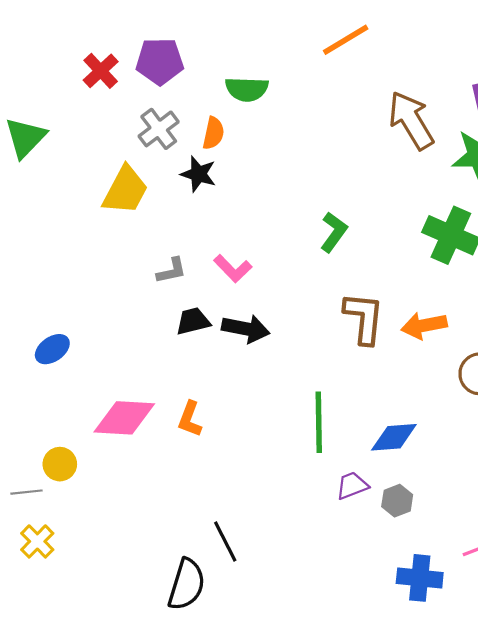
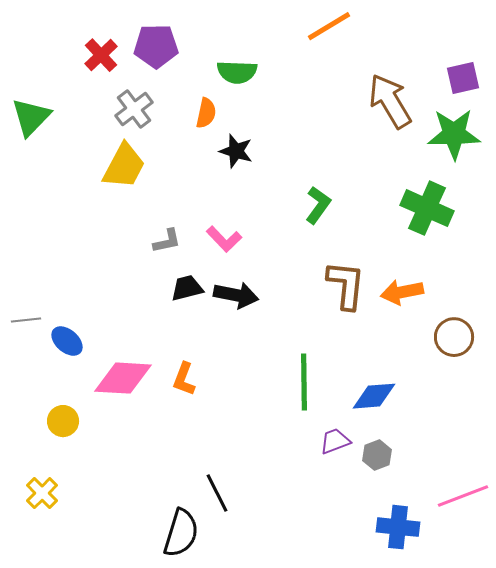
gray cross: (159, 129) -> (134, 109), moved
black star: (198, 174) -> (236, 151), moved
blue ellipse: (52, 349) -> (67, 341), moved, turned 76
gray line: (27, 492) -> (26, 320), moved

